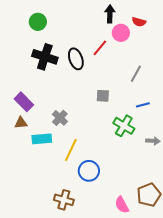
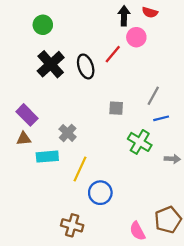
red semicircle: (139, 22) -> (150, 12), moved
black cross: (45, 57) -> (51, 64), turned 30
gray line: (136, 74) -> (153, 96), moved

